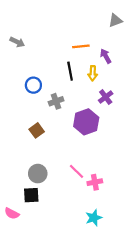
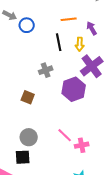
blue circle: (33, 85) -> (27, 25), moved
purple cross: (106, 97) -> (92, 66), size x1.6
brown square: (37, 130) -> (28, 97), turned -32

